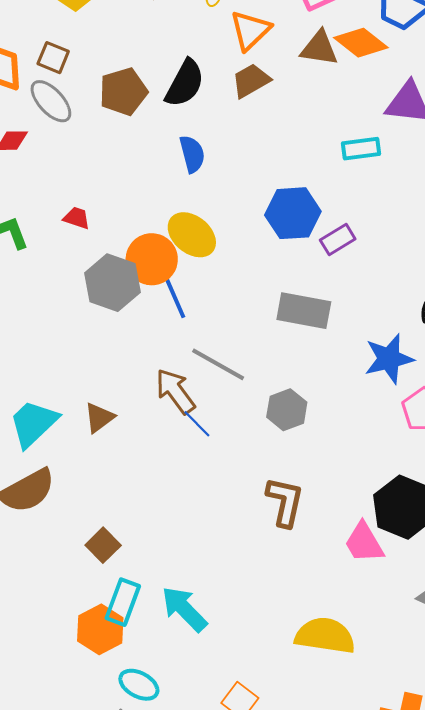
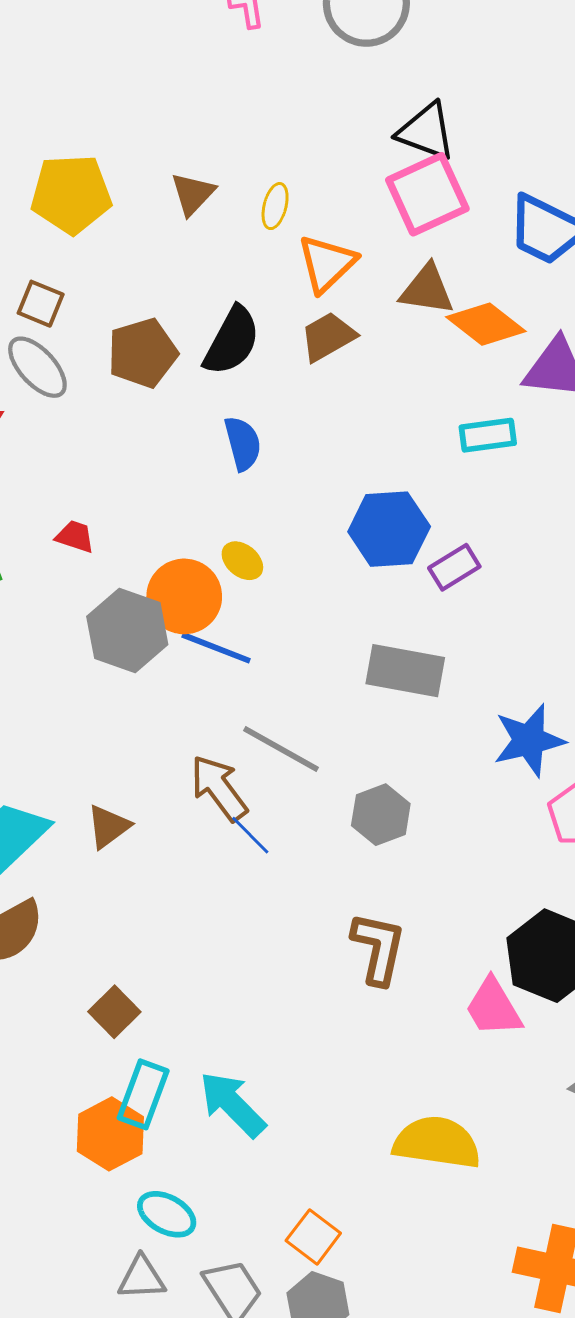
orange diamond: (361, 43) -> (486, 324), moved
yellow ellipse: (192, 235) -> (242, 561), size x0.6
blue line: (174, 295) -> (216, 648), turned -45

